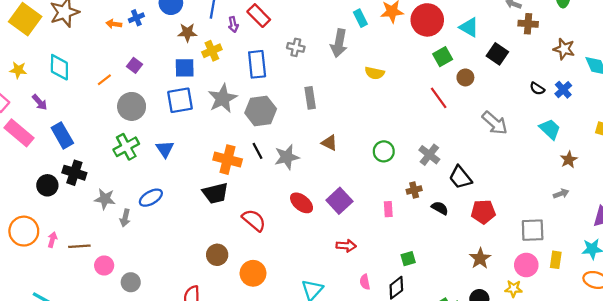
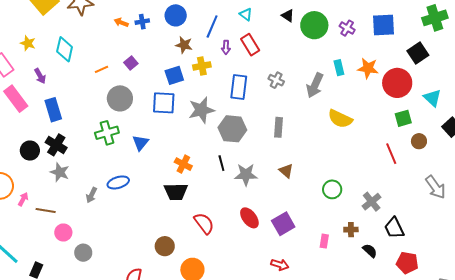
blue square: (185, 68) -> (174, 75), turned -30
yellow semicircle: (375, 73) -> (340, 119), size x1.4
orange cross: (228, 160) -> (183, 164), moved, size x0.7
gray star: (105, 199) -> (60, 172), moved

